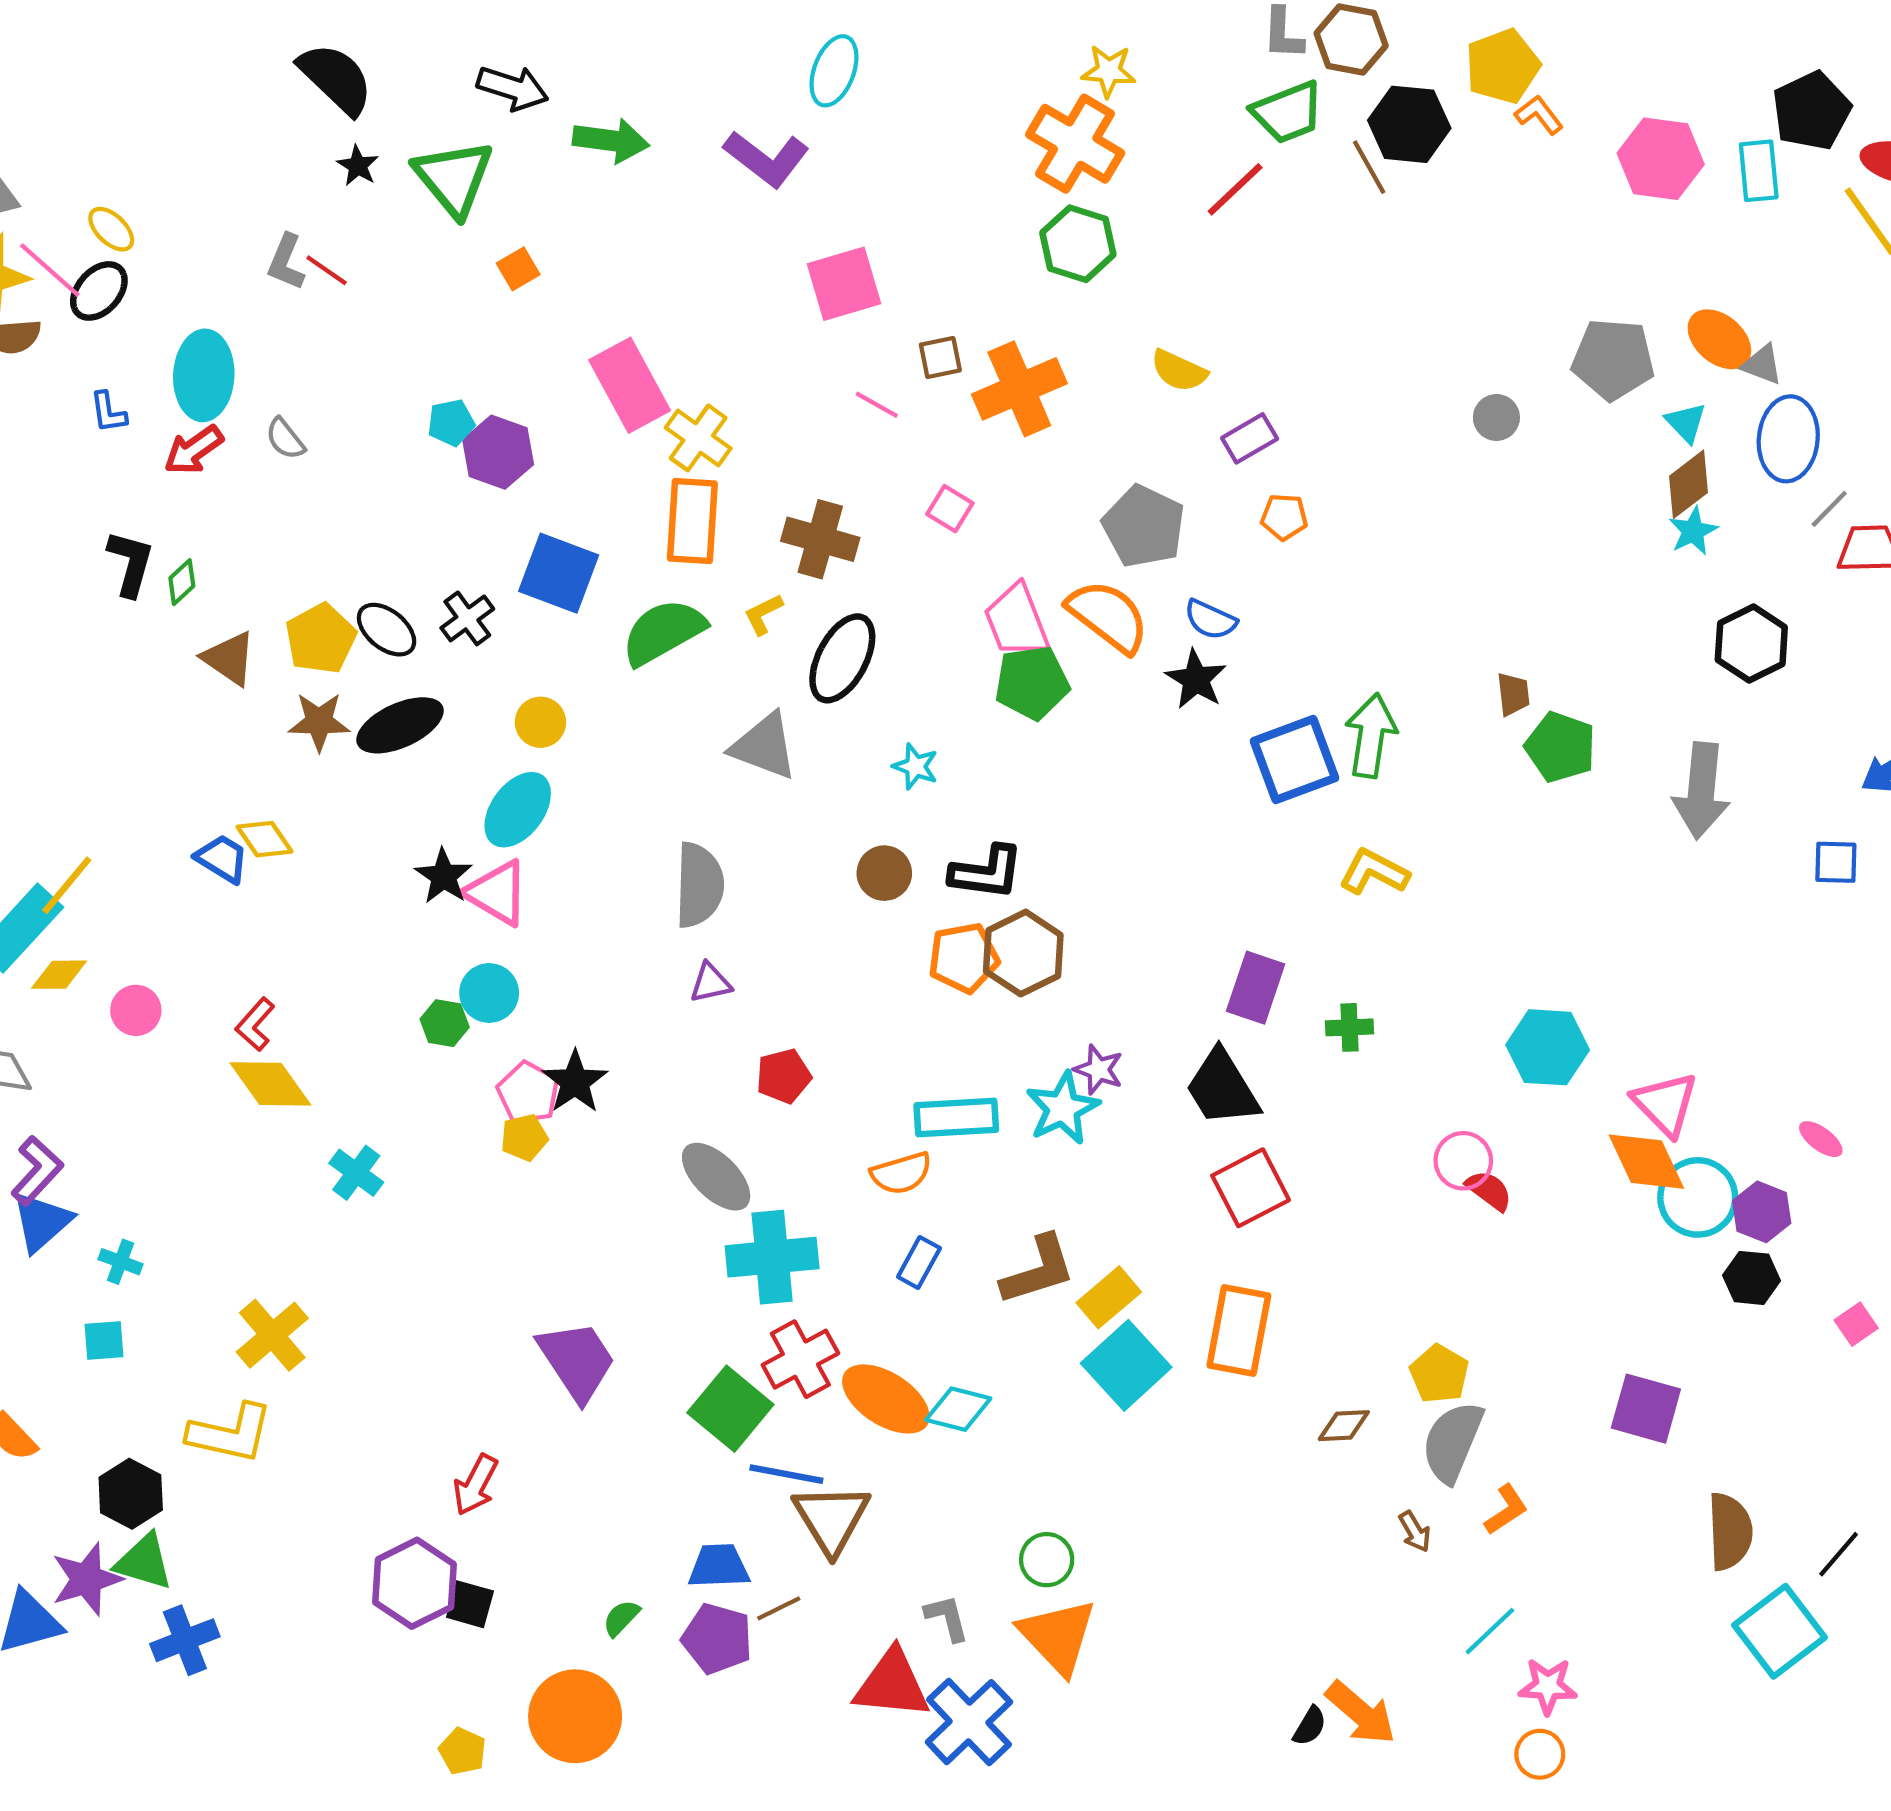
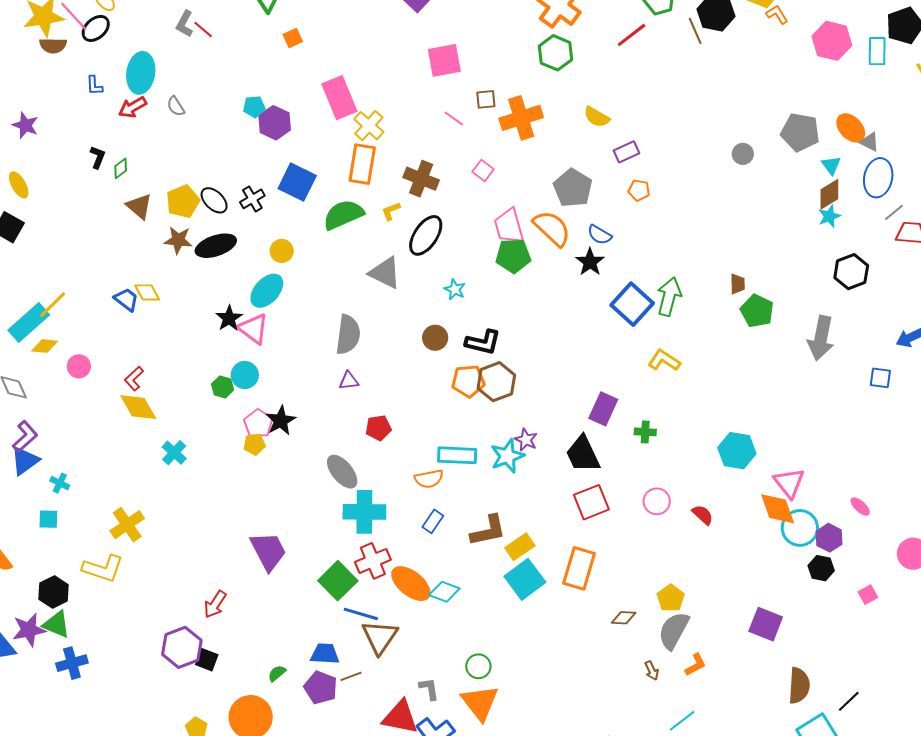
black L-shape: (131, 563) -> (98, 157), size x0.7
blue square: (1294, 760) -> (632, 304), turned -33
pink circle: (1463, 1161) -> (657, 501), moved

